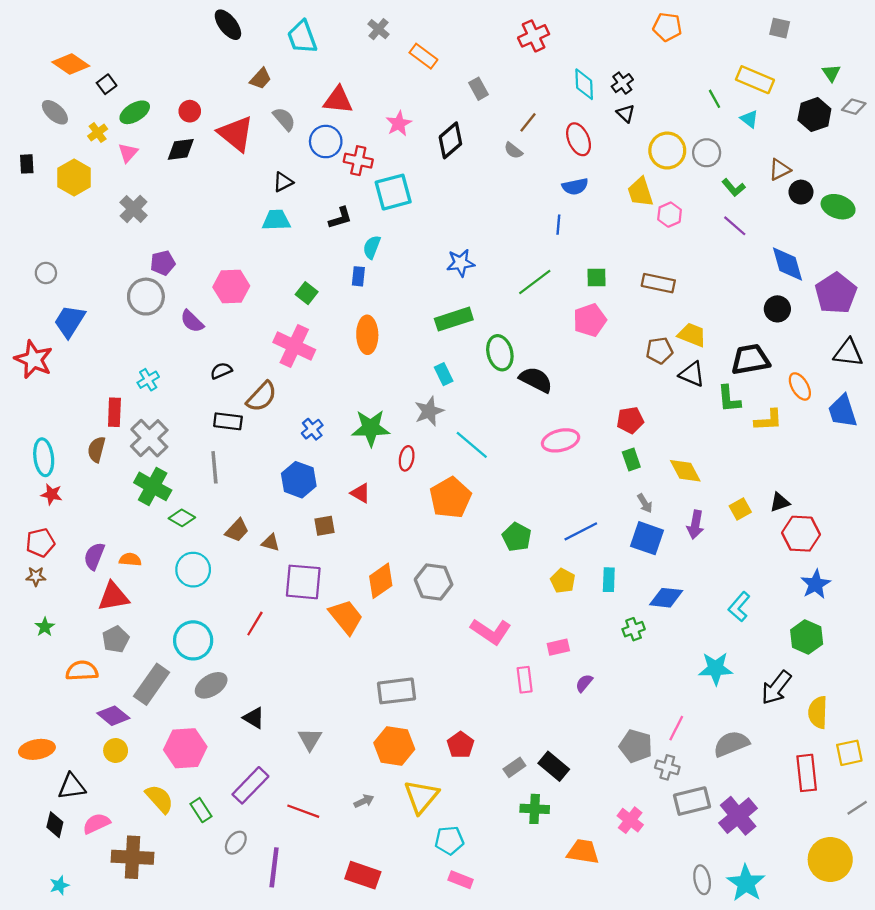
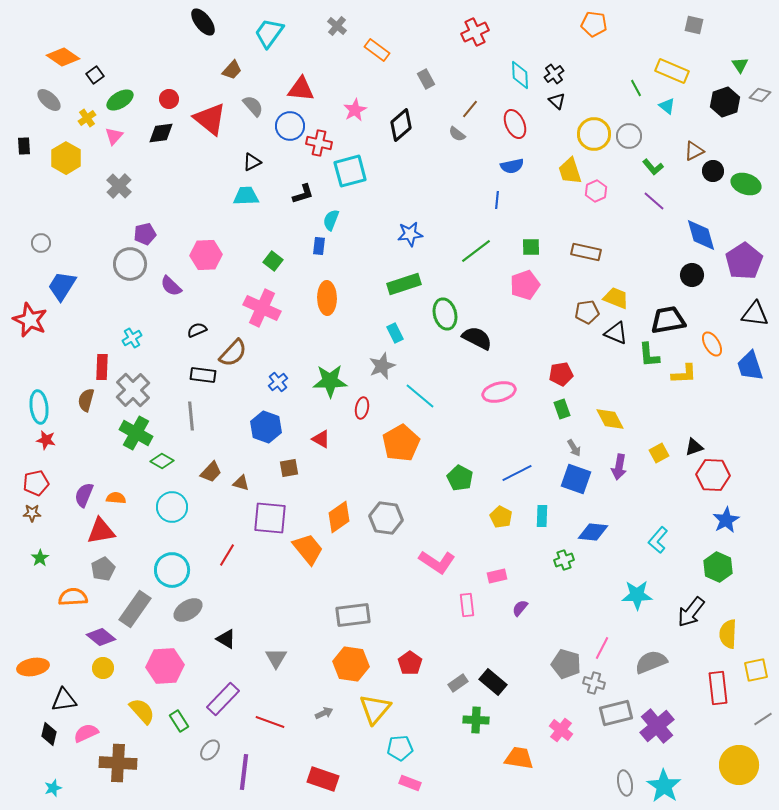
cyan trapezoid: (302, 37) -> (269, 33), turned 56

